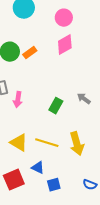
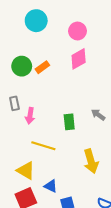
green rectangle: (56, 106) -> (69, 122), turned -35
yellow triangle: (19, 143) -> (26, 171), moved
yellow line: (47, 143) -> (43, 146), moved

